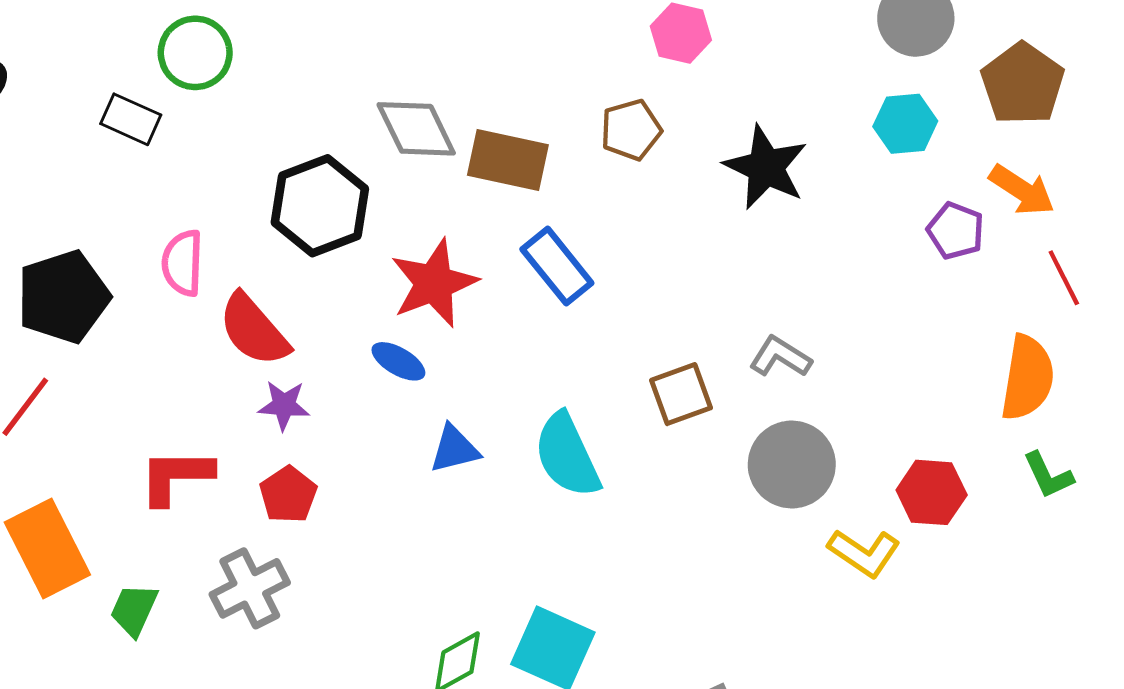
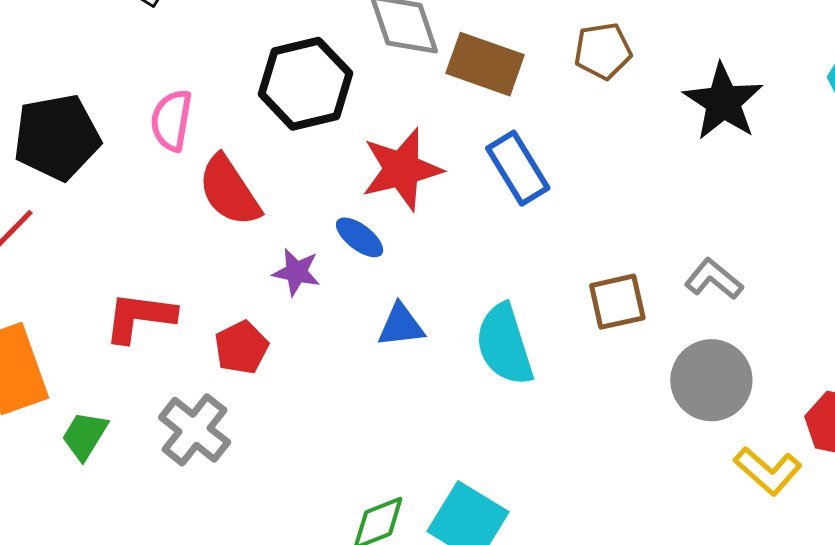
purple star: (284, 405) -> (296, 272), moved
gray cross: (250, 588) -> (195, 430), turned -32

